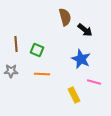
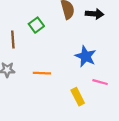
black arrow: (85, 30) -> (94, 14), moved, turned -35
green square: (37, 50) -> (36, 25), moved, turned 32

